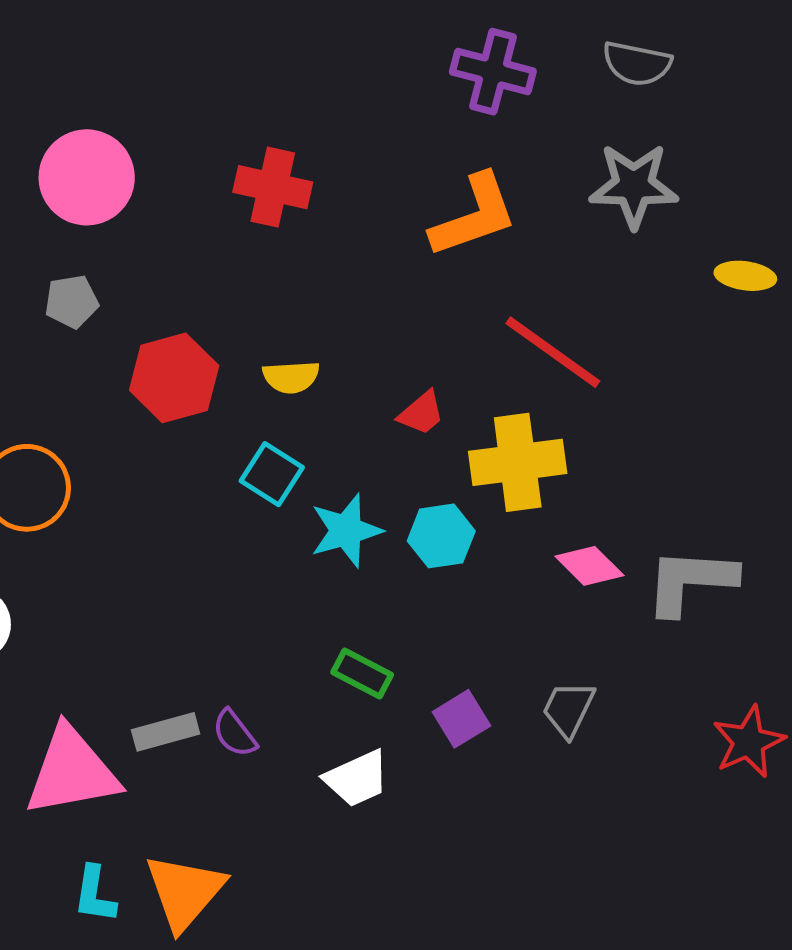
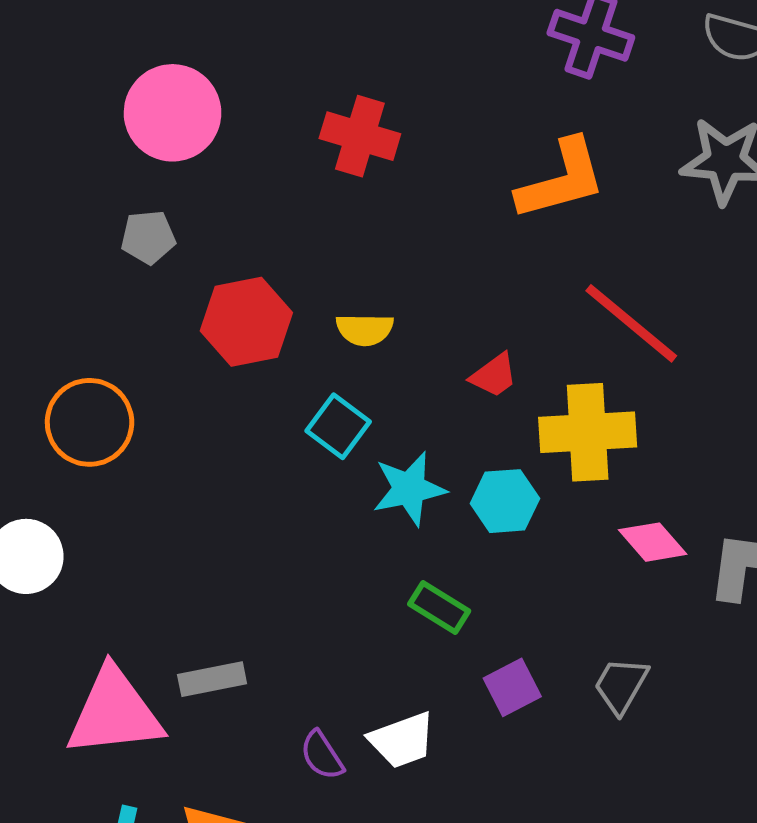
green rectangle: (362, 673) -> (439, 608), moved
purple semicircle: (235, 733) -> (322, 755), moved

